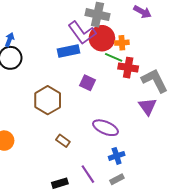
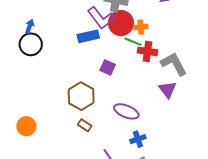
brown hexagon: (48, 100) -> (81, 96), moved

